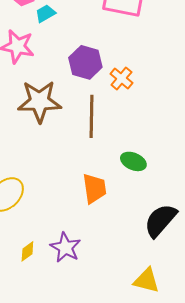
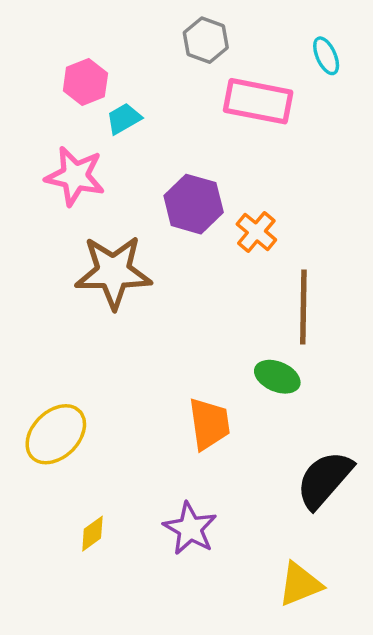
brown line: (91, 116) -> (303, 307), moved
purple star: (65, 247) -> (190, 528), moved
yellow triangle: (146, 280) -> (300, 584), turned -36

